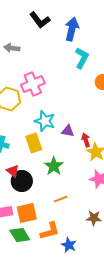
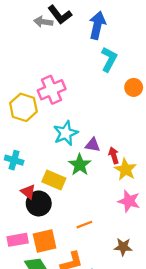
gray arrow: (12, 48) -> (43, 22), moved
cyan star: (45, 121) -> (66, 133), turned 30
yellow rectangle: (34, 143) -> (54, 180), moved, turned -48
green star: (54, 166) -> (80, 165), moved

